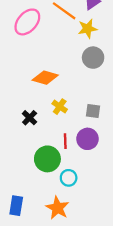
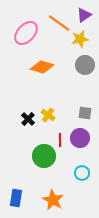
orange diamond: (45, 78) -> (42, 67), moved
yellow cross: (60, 107) -> (48, 115), moved
cyan circle: (69, 178) -> (82, 173), moved

